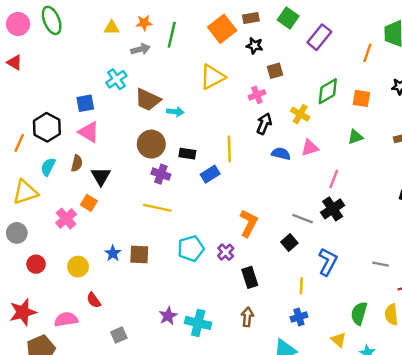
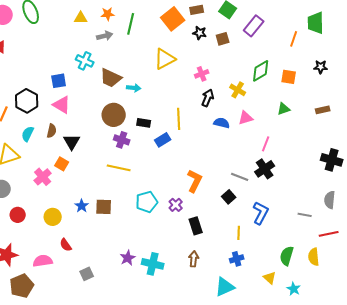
brown square: (275, 71) -> (223, 39), moved
cyan cross: (116, 79) -> (85, 61), turned -30

